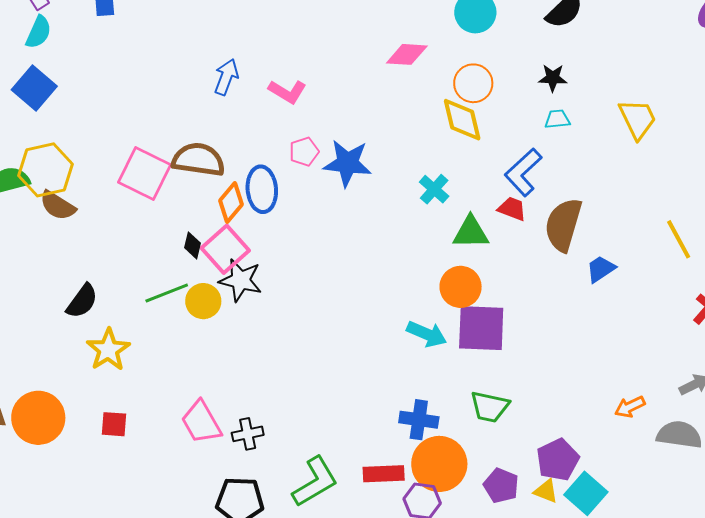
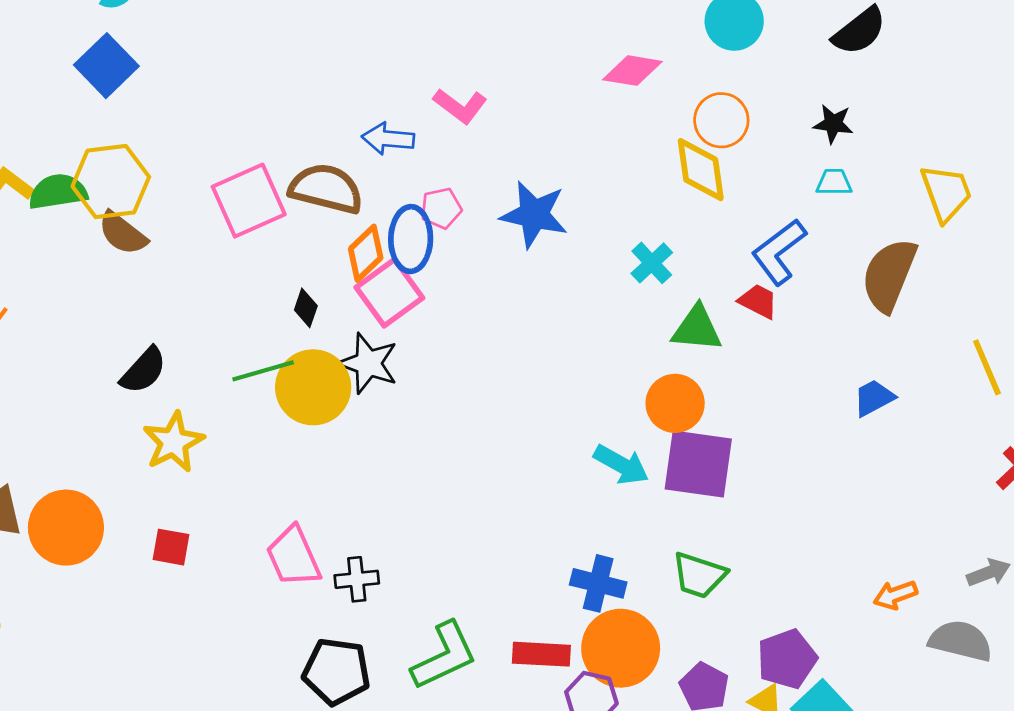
blue arrow: (226, 77) -> (388, 139), moved, turned -111
pink pentagon: (304, 152) -> (441, 208), moved
pink square: (145, 174) -> (249, 201), turned 34
brown semicircle: (563, 225) -> (889, 275), moved
pink square: (225, 249) -> (389, 293), moved
yellow circle: (203, 301) -> (313, 387), size x1.5

